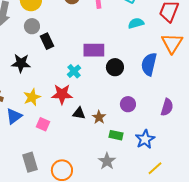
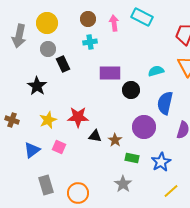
cyan semicircle: (136, 23) -> (156, 71), moved
black star: (21, 63) -> (37, 86), turned 30
blue semicircle: (149, 64) -> (165, 103), moved
cyan cross: (74, 71) -> (90, 42), moved, turned 32
purple circle: (128, 104) -> (144, 127), size x1.5
blue triangle: (14, 116) -> (32, 150), moved

